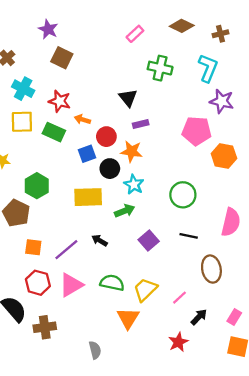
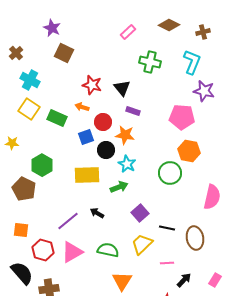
red star: (60, 101) -> (92, 85), moved
yellow square: (22, 122) -> (29, 109), turned 35
purple rectangle: (141, 124) -> (133, 111), turned 32
orange hexagon: (224, 156) -> (189, 151), moved
black line: (189, 236) -> (167, 228), moved
orange square: (33, 247) -> (21, 230), moved
yellow trapezoid: (145, 290) -> (142, 244), moved
pink line: (179, 298) -> (167, 263), turned 40

